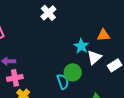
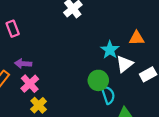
pink cross: (15, 78) -> (30, 84), turned -35
cyan semicircle: (63, 82) -> (108, 95), moved

